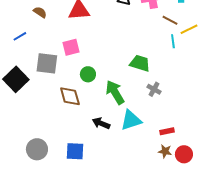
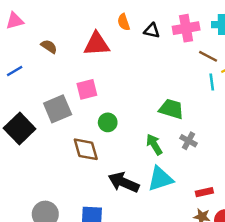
blue line: (20, 36) -> (15, 71), moved
gray square: (47, 63) -> (58, 109), turned -30
green arrow: (115, 92) -> (154, 144), moved, size x0.7
black arrow: (101, 123) -> (124, 182), size x1.4

